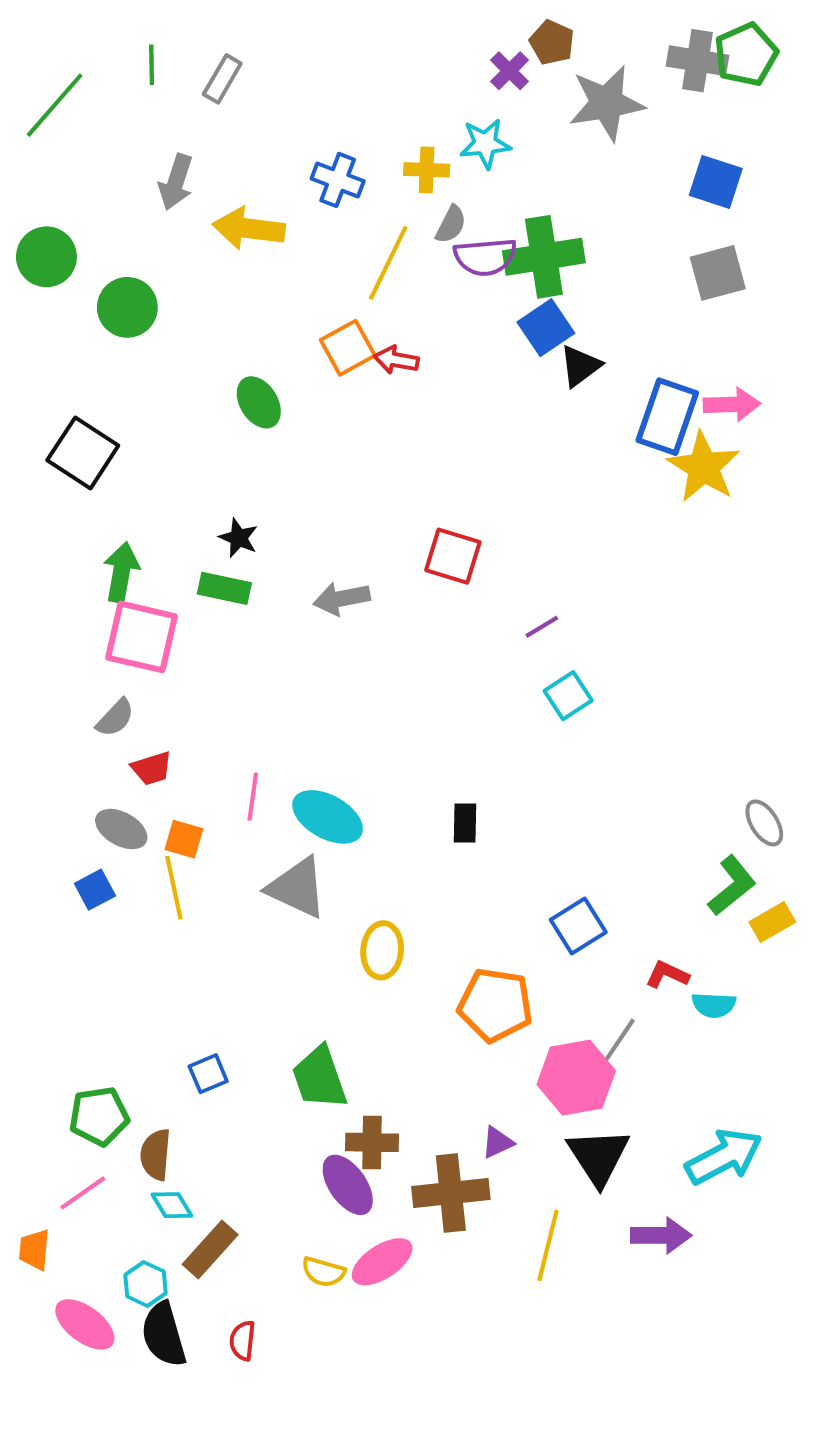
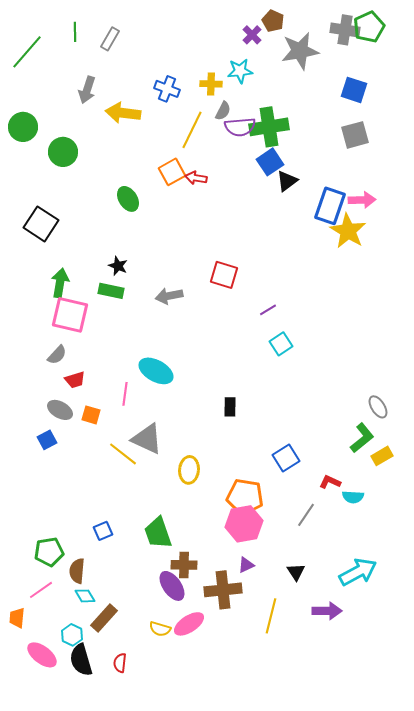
cyan ellipse: (328, 817) -> (156, 371), moved
yellow line: (174, 888) -> (123, 454), moved, turned -40
pink hexagon: (576, 1078) -> (244, 524), moved
black triangle: (598, 1157) -> (296, 572), size x0.6

